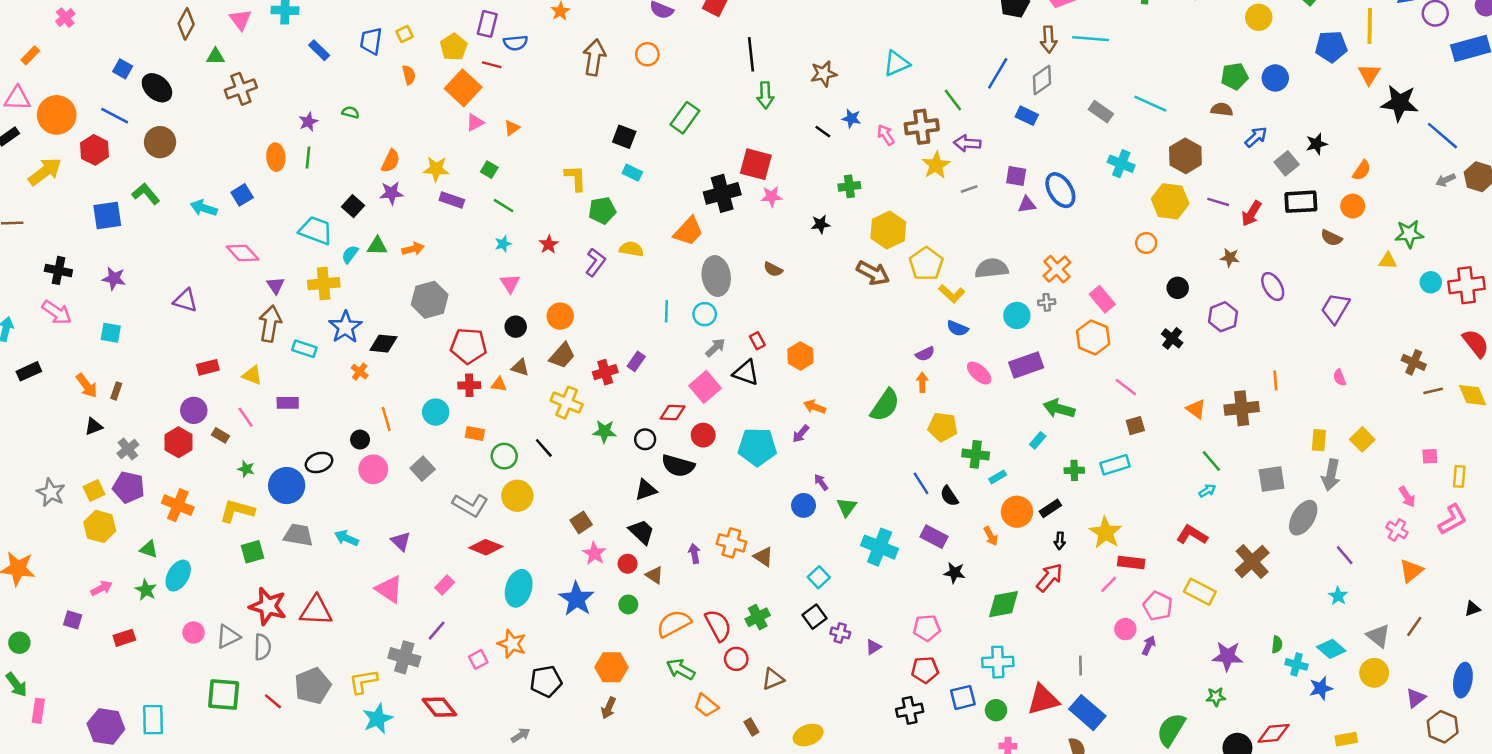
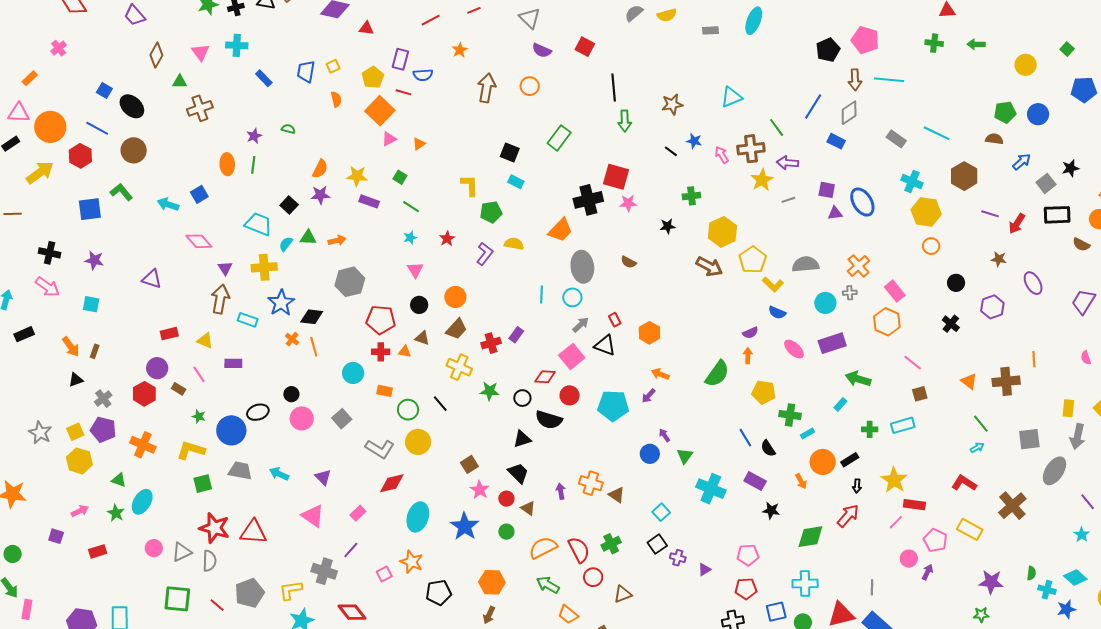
yellow hexagon: (1170, 201) -> (926, 212), moved
orange line: (386, 419) -> (314, 347), moved
red diamond: (486, 547) -> (392, 483), turned -36

